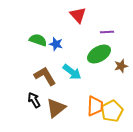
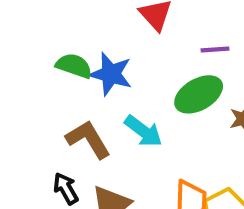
blue star: (56, 44) -> (111, 74), size x1.5

